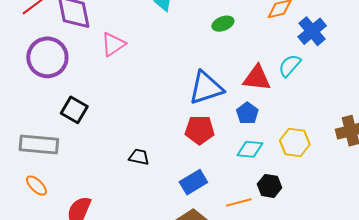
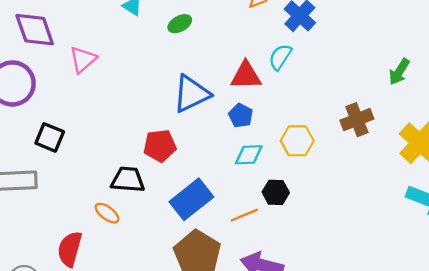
green ellipse: (223, 24) -> (180, 24), moved
red pentagon: (200, 130) -> (160, 146), moved
black trapezoid: (139, 157) -> (128, 180), size x1.5
blue rectangle: (193, 182) -> (191, 199), size x1.4
orange ellipse: (36, 186) -> (107, 213), moved

